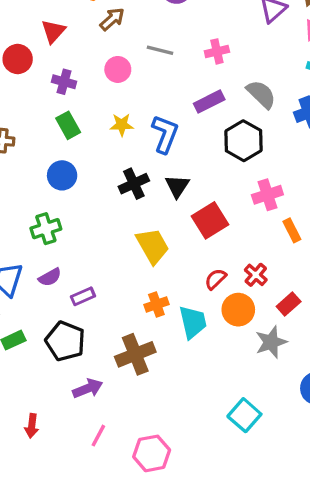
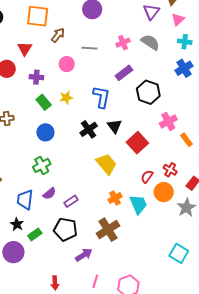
gray semicircle: (261, 94) -> (150, 42), moved
yellow star: (122, 125) -> (66, 98), moved

